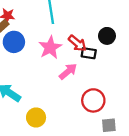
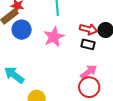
red arrow: (77, 43) -> (88, 29), moved, turned -30
pink arrow: (68, 71) -> (89, 72), moved

